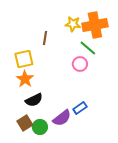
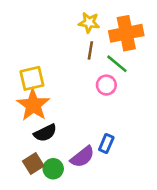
yellow star: (73, 24) -> (89, 23), moved
brown line: (45, 38) -> (90, 50), moved
orange star: (25, 79) -> (33, 105), size x1.4
blue rectangle: (80, 108) -> (106, 144), turned -32

